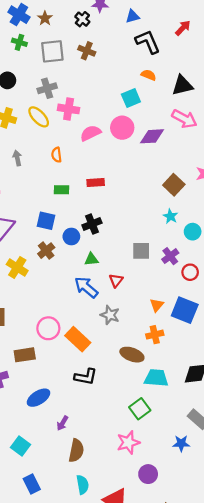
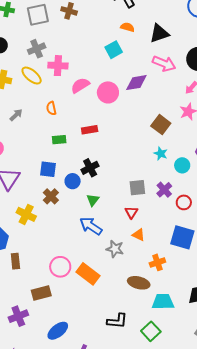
pink circle: (122, 128) -> (108, 92), moved
gray arrow: (17, 158) -> (16, 115), turned 64
green triangle: (91, 259) -> (93, 200), turned -40
red triangle: (116, 280) -> (131, 212), moved
orange triangle: (157, 305) -> (139, 235), moved, turned -40
black L-shape: (86, 377) -> (117, 321), moved

